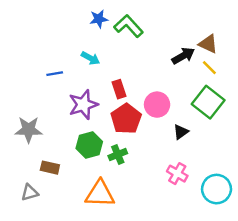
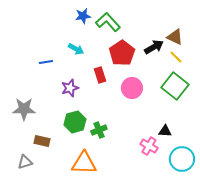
purple star: (83, 105) -> (70, 88), size x0.7
red pentagon: (126, 119) -> (122, 53), moved
black triangle: (181, 132) -> (165, 131), moved, turned 40

